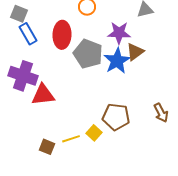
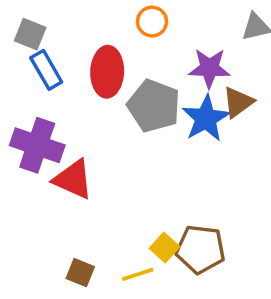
red triangle: (43, 95) -> (73, 179), turned 30
brown pentagon: (116, 117) -> (200, 249), moved
yellow line: (71, 139) -> (138, 274), moved

